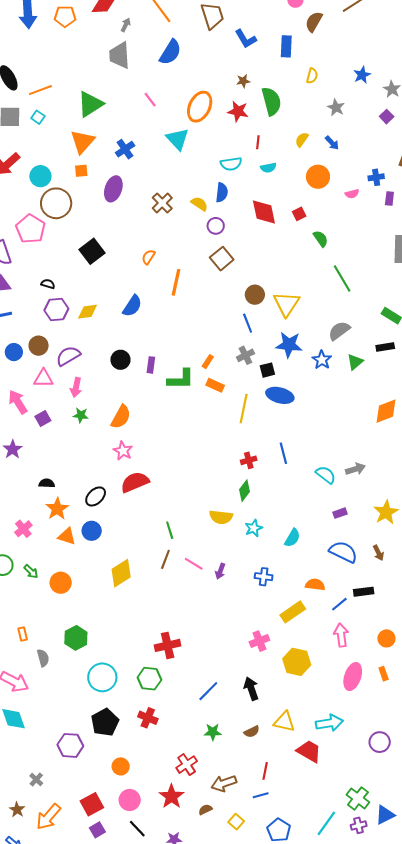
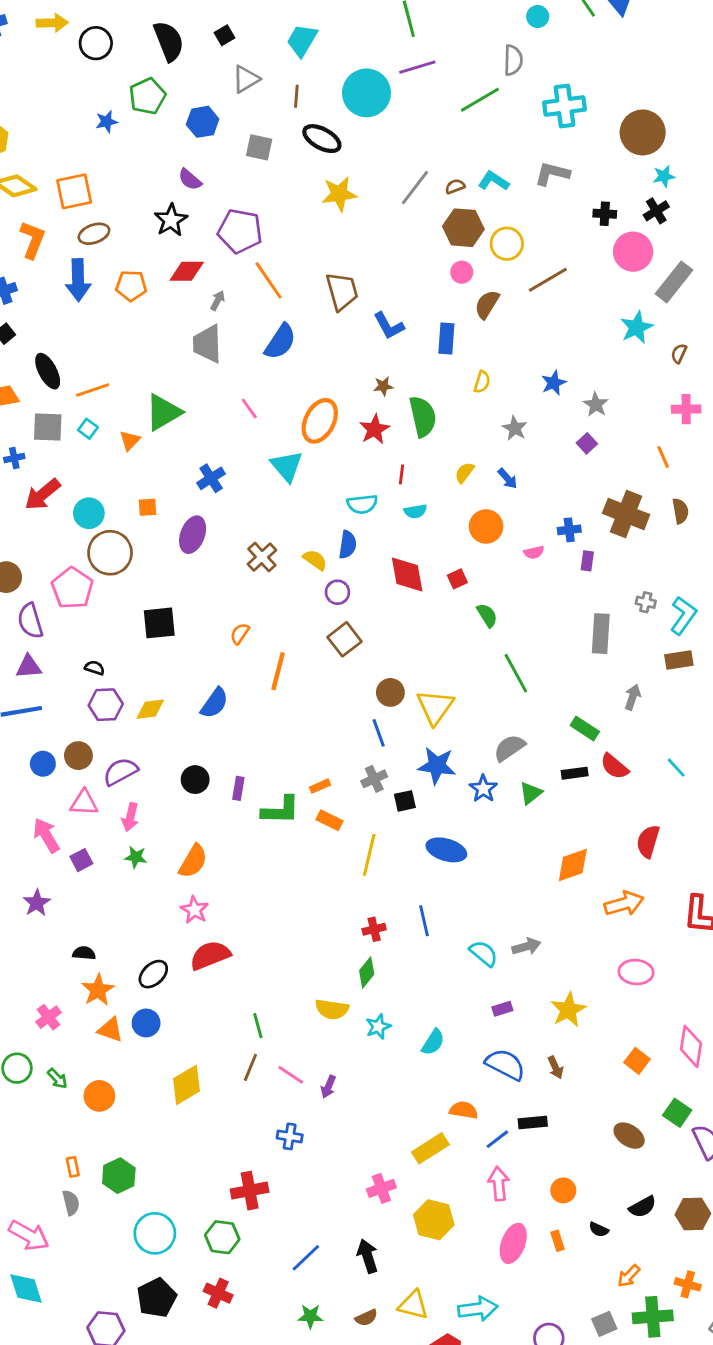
red star: (238, 111) -> (374, 429), turned 30
orange triangle: (82, 142) -> (130, 440), moved, size x0.6
black square: (92, 251) -> (159, 623), turned 30
orange rectangle: (208, 362) -> (320, 786), turned 32
blue ellipse: (280, 395) -> (446, 850), moved
blue cross: (264, 577) -> (290, 1136), moved
orange rectangle: (23, 634) -> (73, 1167), moved

